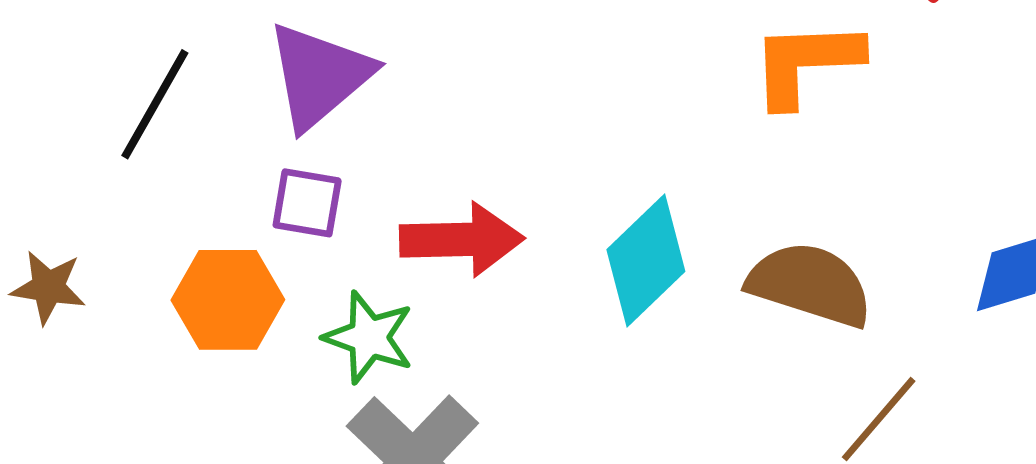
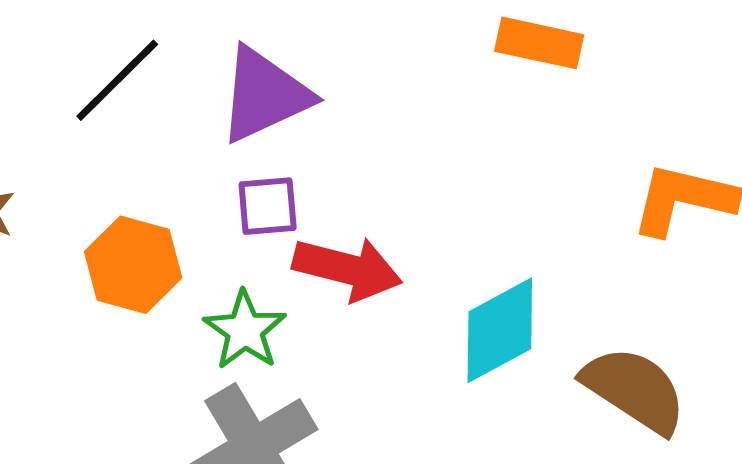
purple square: (307, 203) -> (268, 206), moved, turned -30

